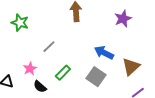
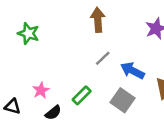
gray line: (49, 47) -> (103, 58), moved
black semicircle: (40, 87) -> (53, 113), turned -80

